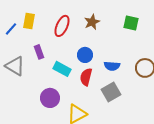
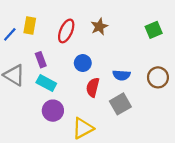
green square: (131, 23) -> (154, 30), moved, turned -35
blue circle: (85, 55) -> (83, 63), moved
cyan rectangle: (62, 69) -> (46, 83), moved

